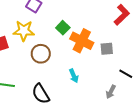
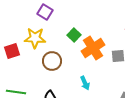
orange cross: (82, 41) -> (93, 48), turned 30

